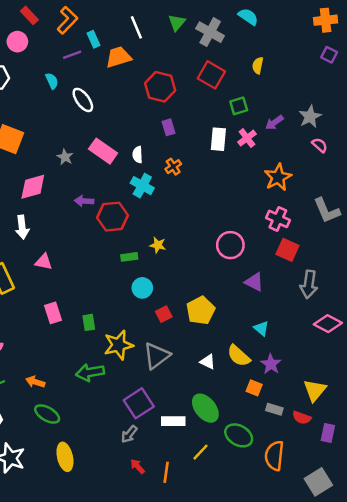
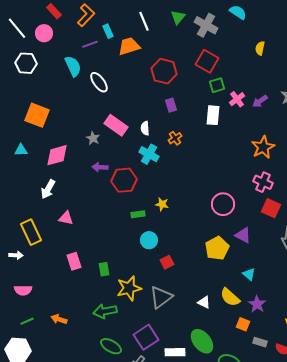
yellow semicircle: (258, 65) -> (260, 48), moved
cyan semicircle: (52, 81) -> (73, 66), size x1.5
green square: (239, 106) -> (217, 85), moved
pink cross: (247, 138) -> (237, 99), moved
gray star: (65, 157) -> (93, 138), moved
white arrow: (22, 227) -> (48, 189), turned 36
yellow pentagon: (201, 311) -> (217, 248), moved
green ellipse: (47, 414) -> (111, 346), moved

